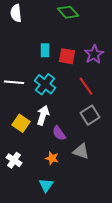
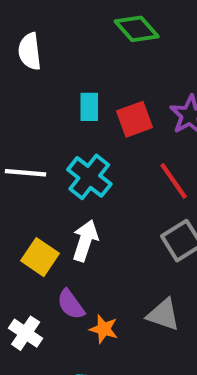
white semicircle: (16, 13) -> (30, 51), moved
red square: (67, 56) -> (135, 119), turned -30
purple semicircle: (59, 133) -> (71, 304), moved

